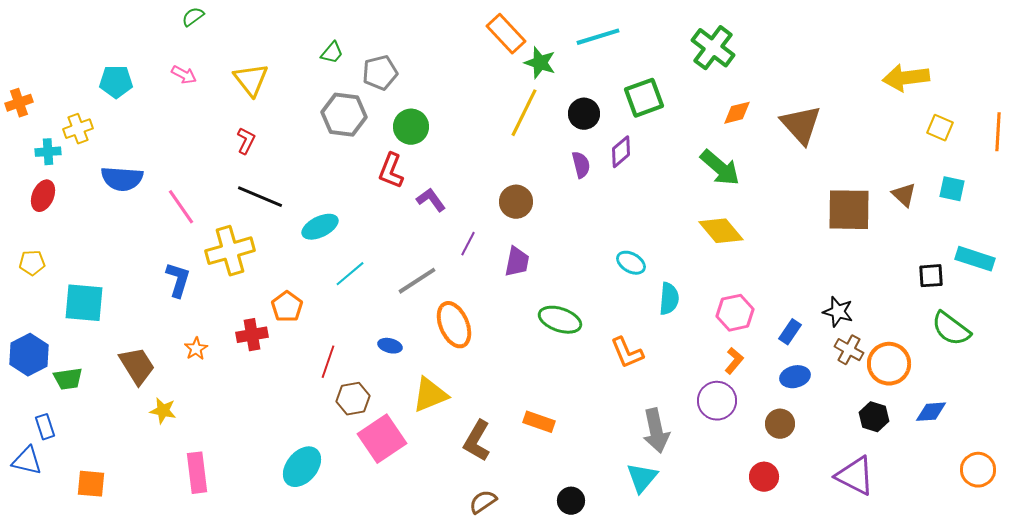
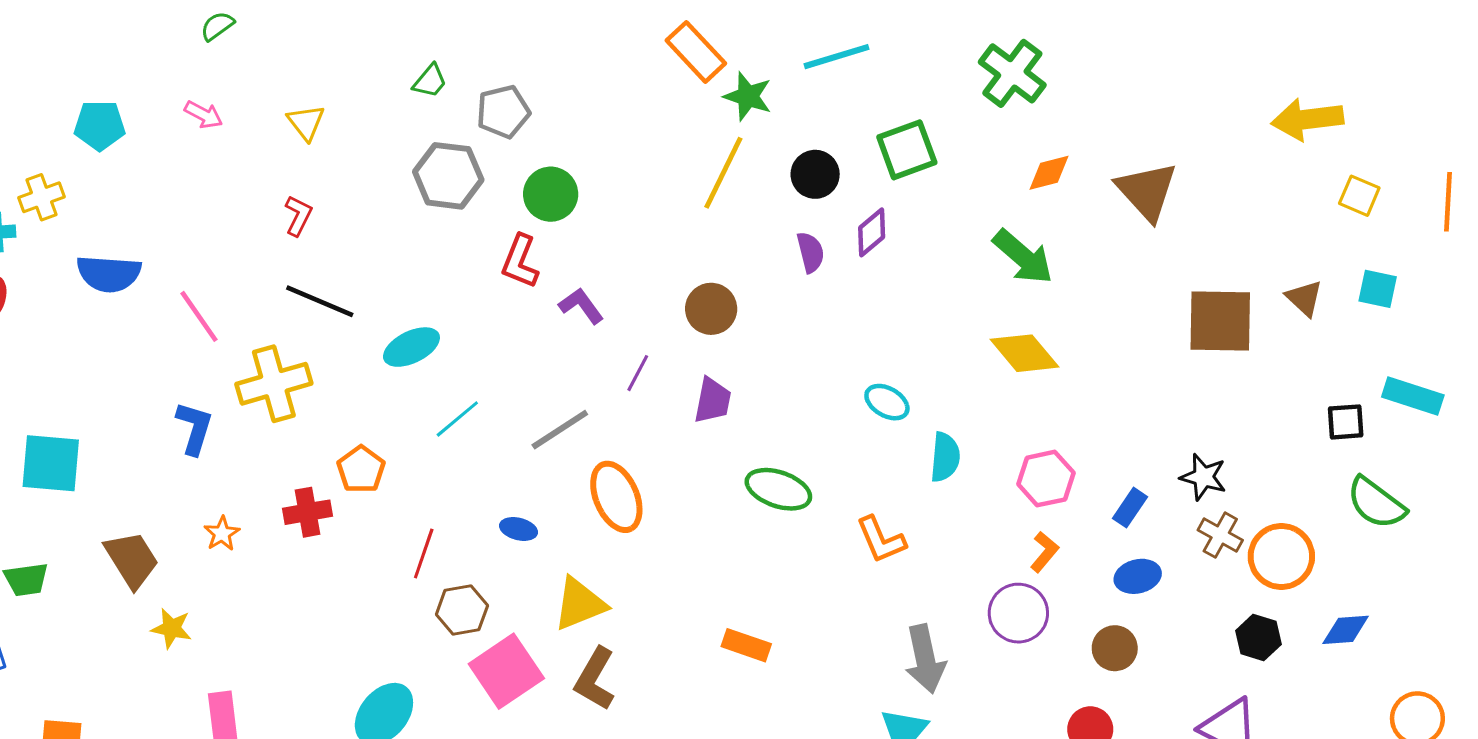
yellow triangle: (251, 80) -> (306, 122), size x0.7
brown L-shape: (477, 441) -> (595, 679), moved

